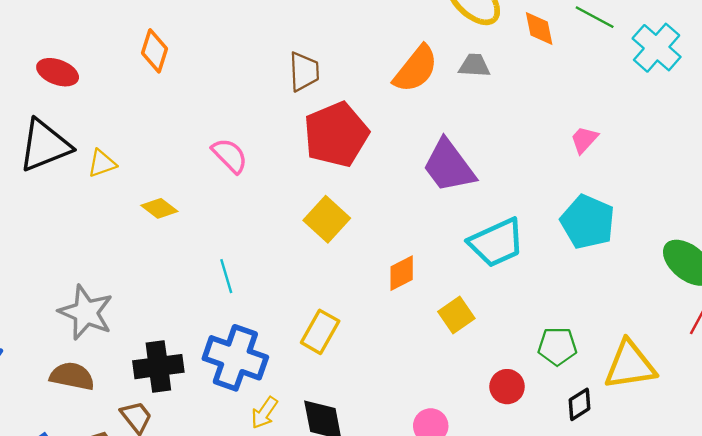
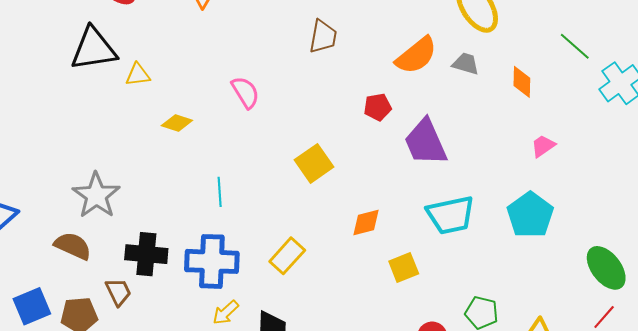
orange diamond: (539, 29) -> (522, 82), moved
red pentagon: (336, 134) -> (378, 107), moved, size x0.5
yellow diamond: (159, 208) -> (177, 123), turned -32
blue cross: (235, 358) -> (212, 261), turned -30

